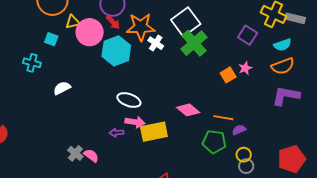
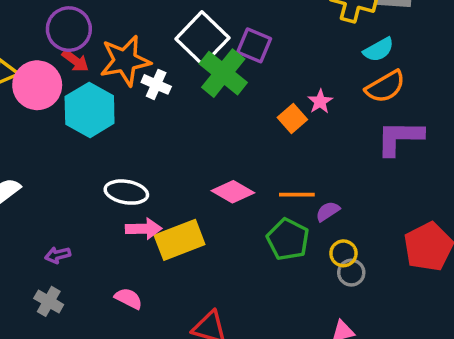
purple square: (248, 35) -> (254, 45), moved
purple arrow: (116, 133) -> (58, 255), moved
green pentagon: (214, 142) -> (288, 239), turned 30
pink semicircle: (91, 156) -> (128, 299), moved

